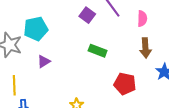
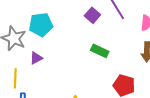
purple triangle: (44, 62) -> (36, 58), moved

